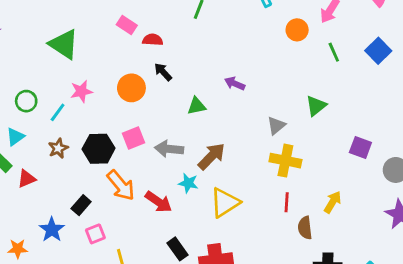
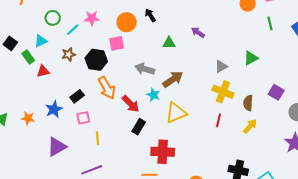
pink square: (133, 138) -> (117, 43), moved
brown semicircle: (305, 228) -> (248, 103), moved
black rectangle: (177, 249) -> (139, 127), moved, turned 56

